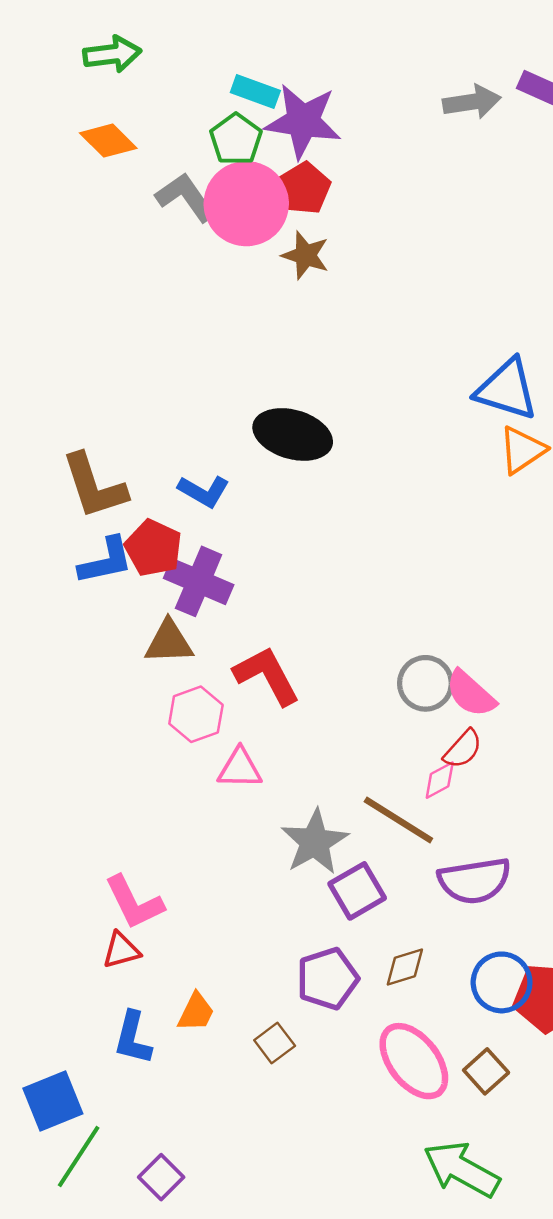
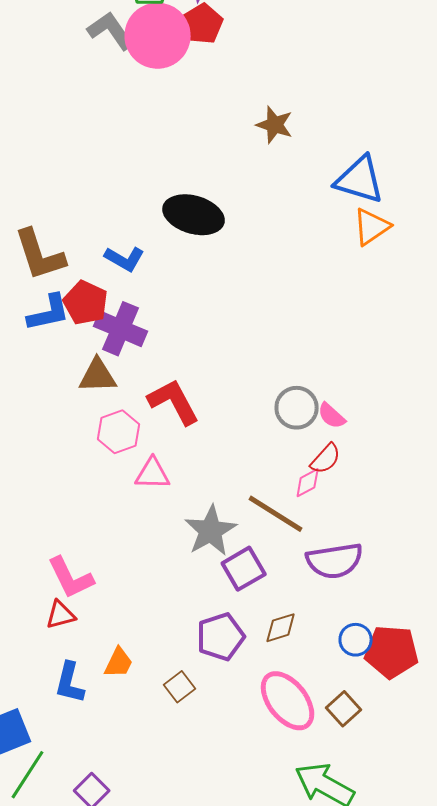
brown star: (306, 255) -> (275, 125), moved
pink semicircle: (471, 694) -> (332, 416), size x0.7
blue circle: (502, 982) -> (356, 640), size x0.7

